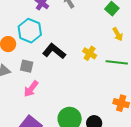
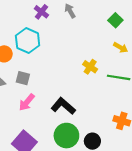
yellow arrow: (118, 34) -> (121, 48), turned -32
black L-shape: (54, 51) -> (63, 106), moved

